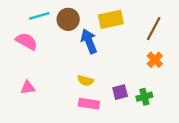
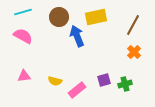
cyan line: (39, 16) -> (23, 12), moved
yellow semicircle: (85, 81) -> (55, 81), moved
pink rectangle: (89, 104) -> (77, 90), turned -48

